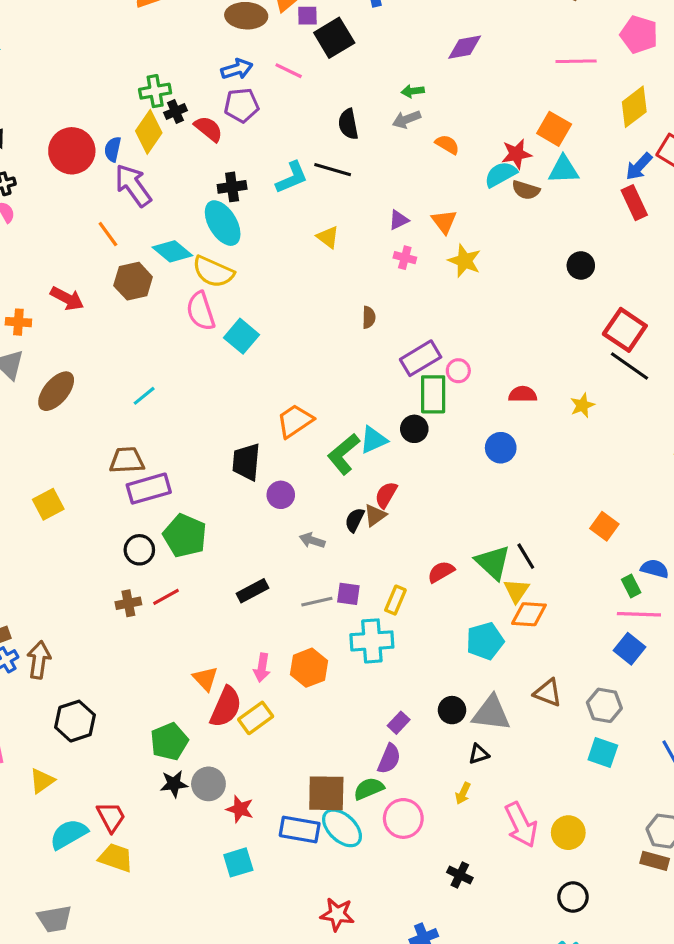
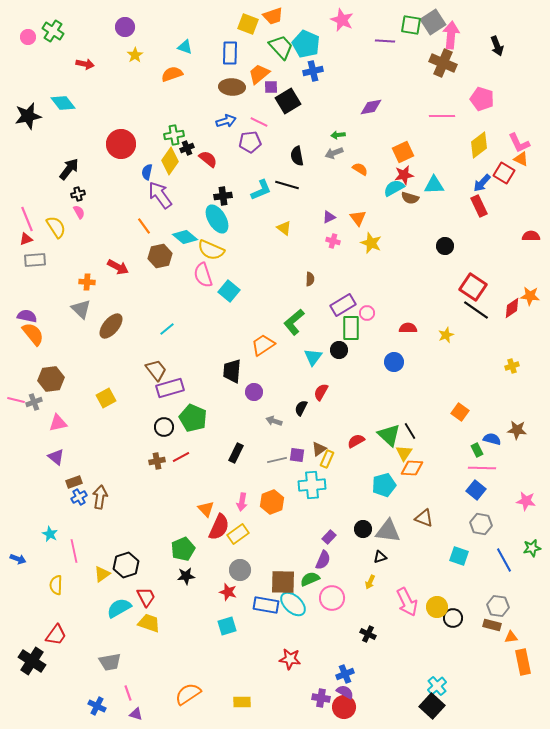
purple pentagon: (241, 105) -> (250, 142), moved
orange square: (554, 129) -> (403, 152), moved, turned 35
red circle: (72, 151) -> (121, 144), moved
cyan triangle: (373, 440) -> (313, 357), turned -30
green L-shape: (344, 454) -> (294, 322), moved
brown trapezoid: (127, 460) -> (156, 370), turned 55
brown triangle: (375, 515) -> (319, 449), moved
black rectangle: (252, 591) -> (236, 453), turned -36
gray hexagon: (604, 705) -> (481, 524), moved
black hexagon: (75, 721) -> (126, 565), moved
gray circle: (208, 784) -> (240, 570), moved
black circle: (573, 897) -> (453, 618), moved

